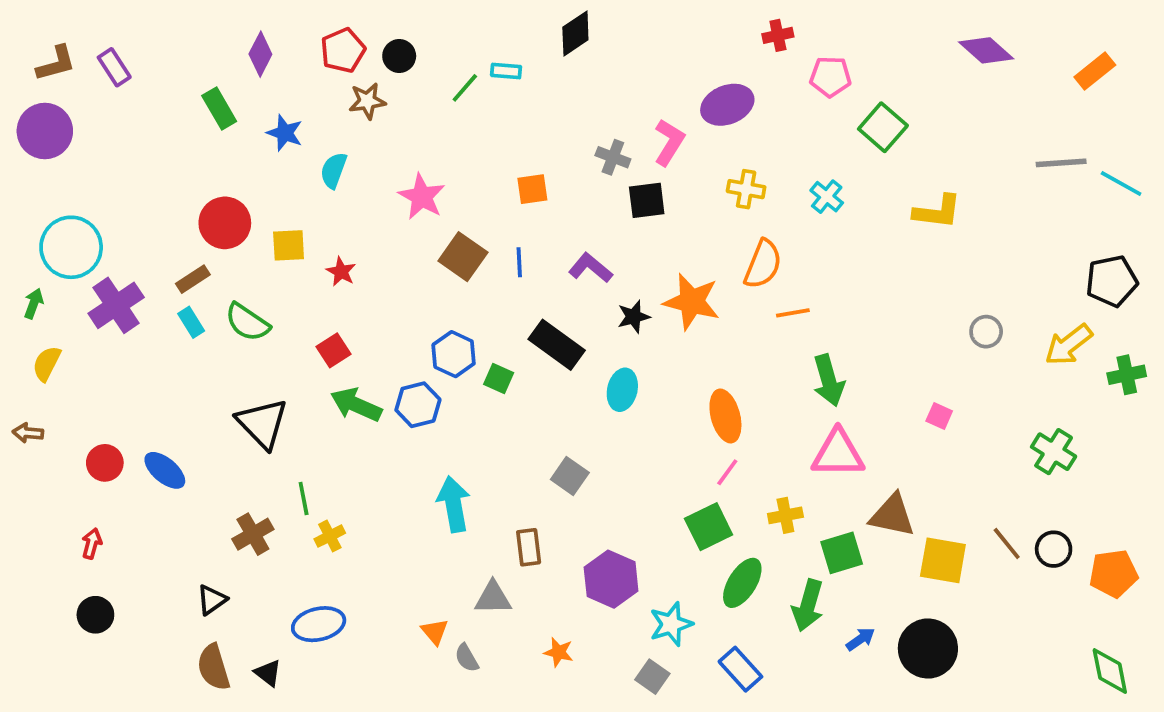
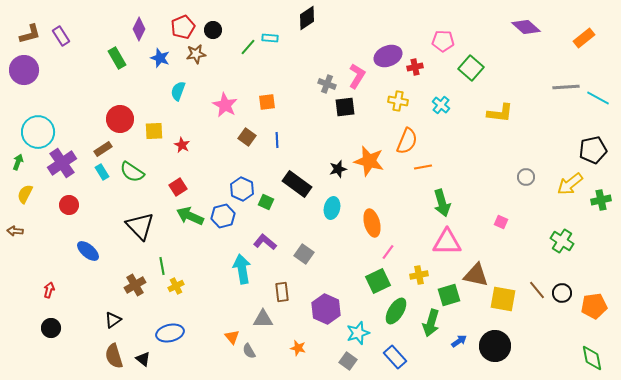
red cross: (778, 35) -> (415, 67), moved
blue star: (285, 133) -> (160, 58), moved
orange square: (532, 189) -> (267, 102), moved
brown square: (463, 257) -> (247, 137), size x0.7
purple L-shape: (590, 268) -> (265, 242), moved
orange ellipse: (725, 416) -> (372, 223), moved
red circle: (105, 463) -> (69, 205), moved

